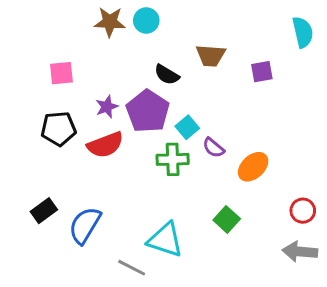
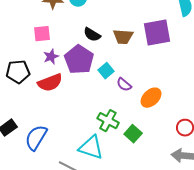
brown trapezoid: (211, 56) -> (123, 37), moved
purple square: (262, 72) -> (157, 33), size x1.8
pink square: (61, 73) -> (42, 34), moved
green cross: (173, 159) -> (108, 121), moved, turned 30

